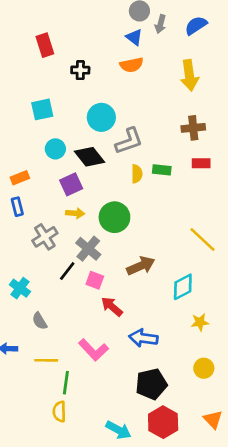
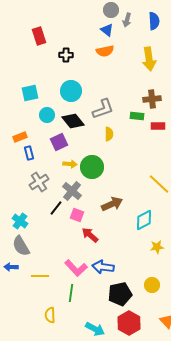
blue semicircle: (196, 25) -> (154, 21), turned 120
cyan square: (42, 109) -> (30, 93), moved
cyan circle: (101, 117) -> (71, 91), moved
green rectangle: (162, 170) -> (137, 116), moved
blue rectangle: (17, 207) -> (29, 153), moved
yellow arrow: (75, 213) -> (70, 164), moved
gray semicircle: (40, 321) -> (21, 246), moved, size x1.5
blue arrow: (143, 338) -> (103, 267), moved
yellow circle: (204, 368) -> (152, 285), moved
green line: (66, 383) -> (71, 293), moved

